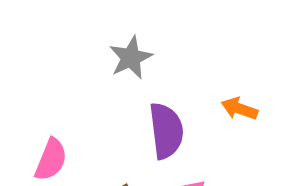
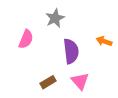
pink semicircle: (51, 160) -> (26, 39), moved

